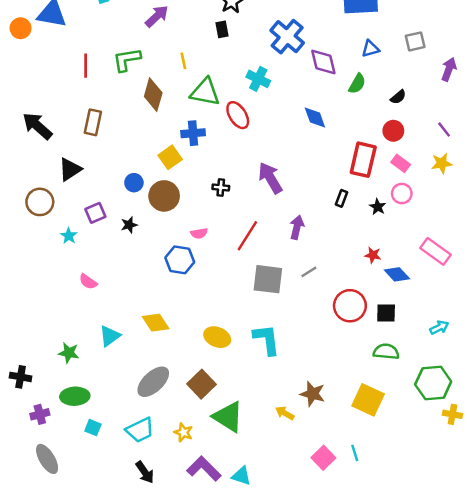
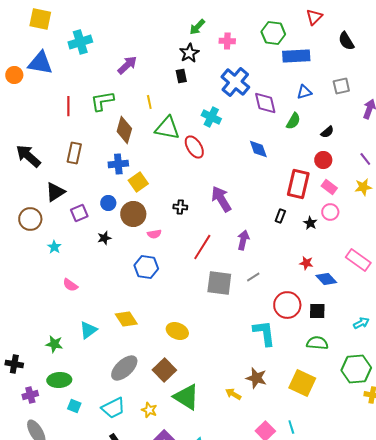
blue cross: (193, 133) -> (118, 164), moved
purple square: (95, 213) -> (79, 213), moved
pink semicircle: (199, 233) -> (154, 234), moved
cyan L-shape: (267, 340) -> (264, 333), moved

